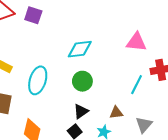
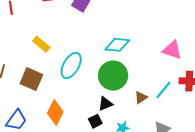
green circle: (82, 81) -> (113, 76), size x1.5
brown triangle: (116, 113) -> (141, 97), moved, turned -40

